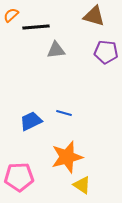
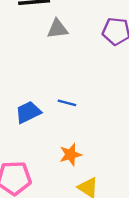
orange star: (67, 157) -> (70, 155), size x0.6

